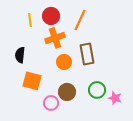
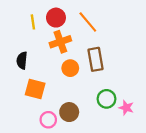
orange line: (80, 20) -> (88, 22), turned -65
brown circle: (67, 92) -> (69, 112), moved
pink circle: (51, 103) -> (48, 120), moved

